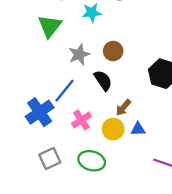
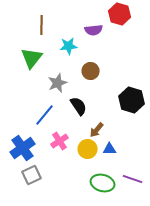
brown circle: (113, 51) -> (91, 71), moved
blue cross: (40, 112) -> (23, 148), moved
green ellipse: (92, 161) -> (103, 183), moved

